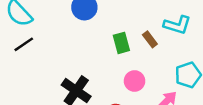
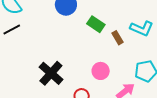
green rectangle: (121, 43) -> (96, 24), moved, turned -48

